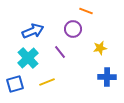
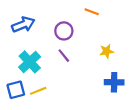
purple circle: (73, 29) -> (64, 31), moved
blue arrow: (33, 31) -> (23, 25), moved
yellow line: (47, 82) -> (38, 91), moved

